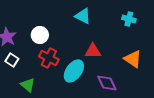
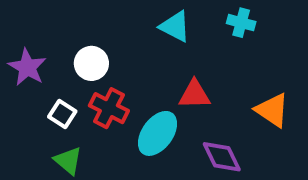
cyan cross: (129, 19) -> (241, 23), moved
white square: (12, 60) -> (62, 114), moved

